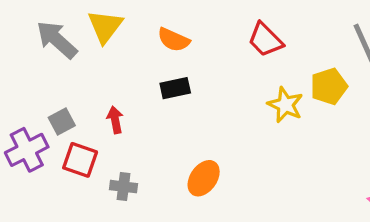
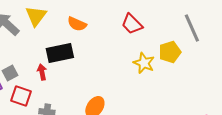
black rectangle: (175, 88) -> (60, 53), moved, size x1.5

